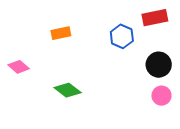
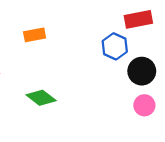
blue hexagon: (122, 36) -> (115, 46), moved

